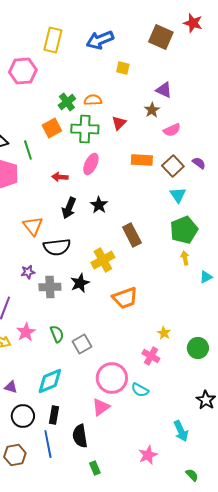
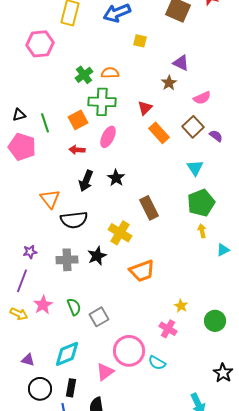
red triangle: (119, 123) -> (145, 108), moved
orange square: (52, 128) -> (78, 120), moved
pink semicircle: (172, 130) -> (202, 98), moved
orange rectangle: (142, 160) -> (159, 133), turned 45
brown square: (173, 166) -> (193, 127), moved
yellow cross: (103, 260) -> (120, 233), turned -30
purple star: (28, 272) -> (30, 252), moved
pink triangle: (101, 407) -> (105, 372), moved

